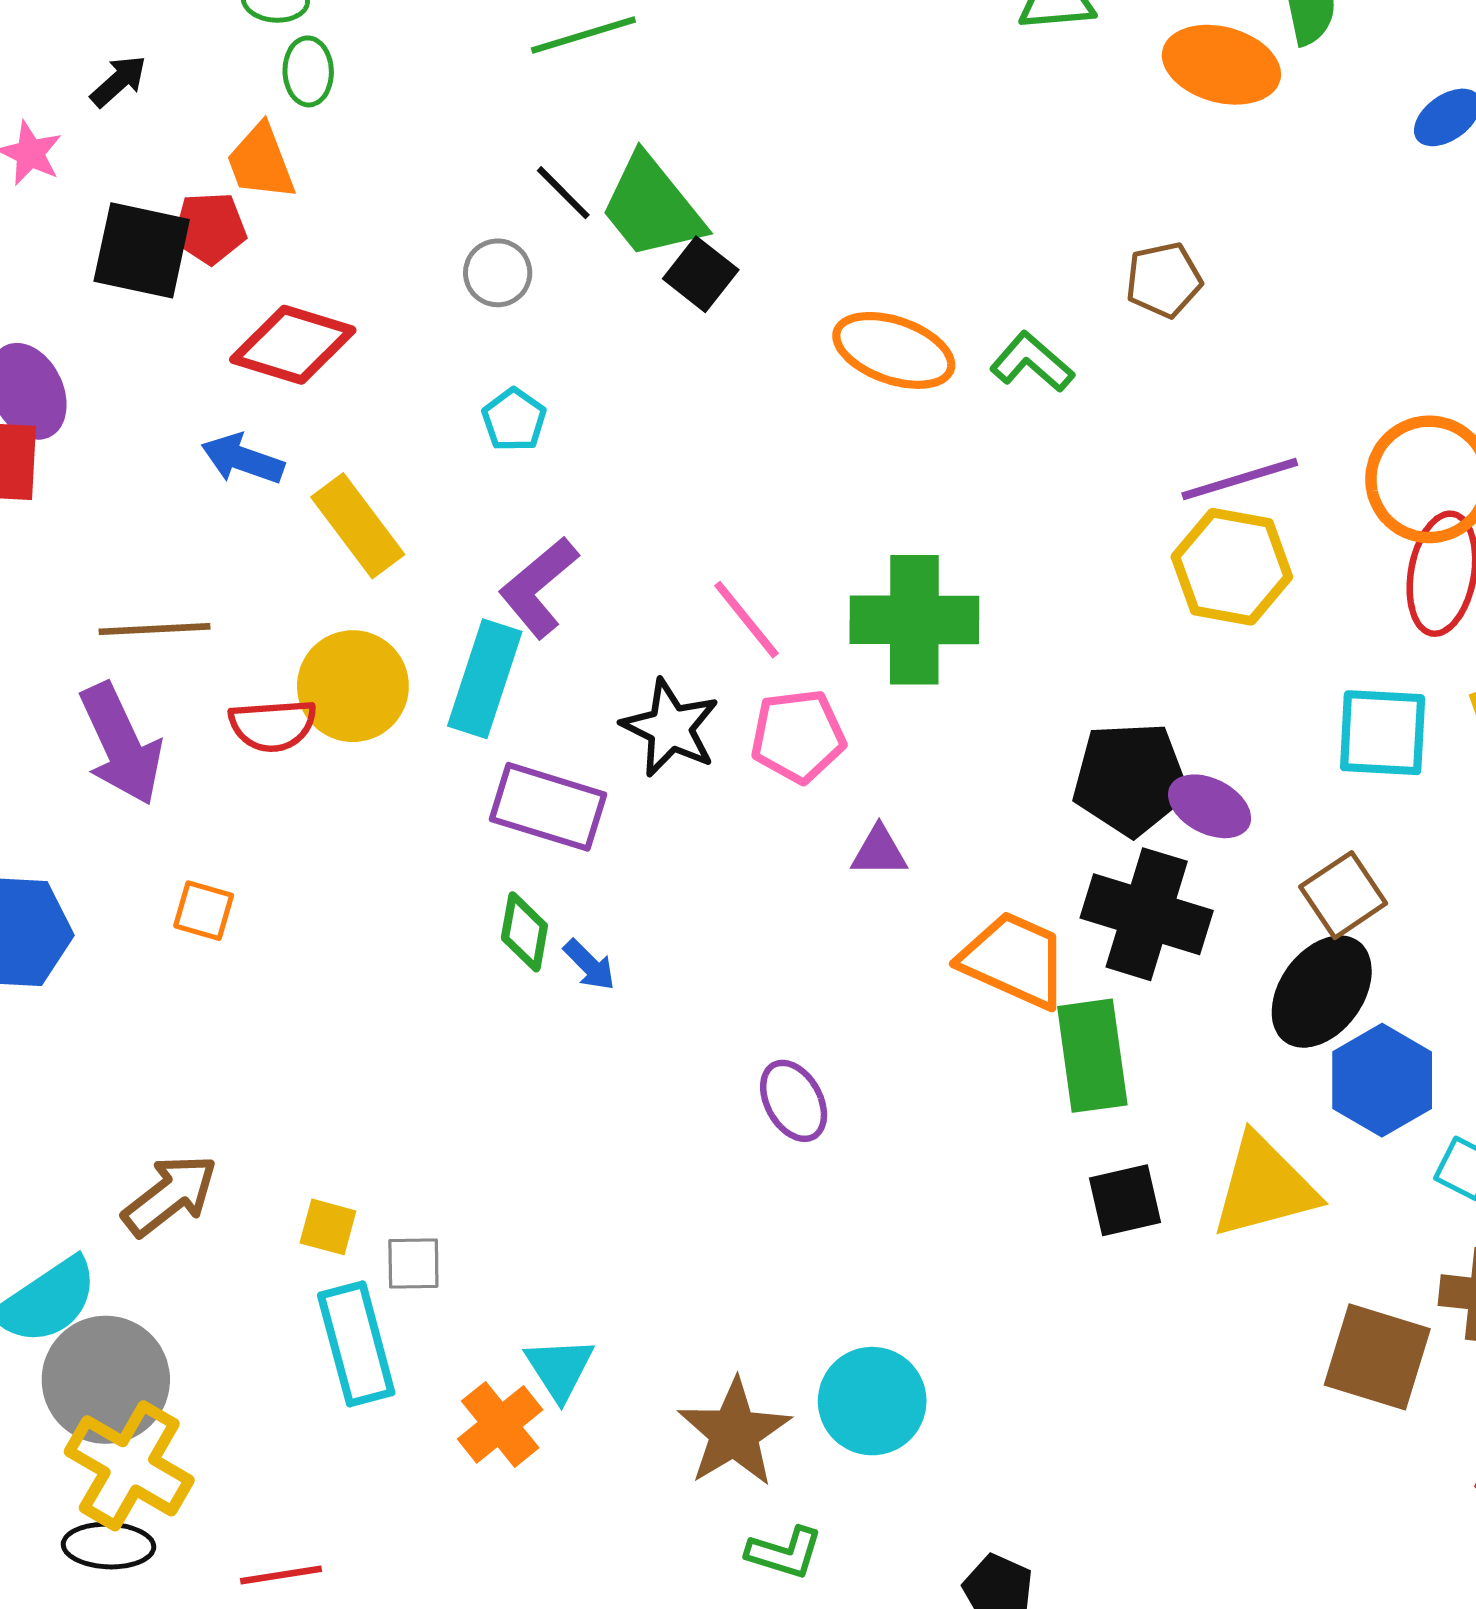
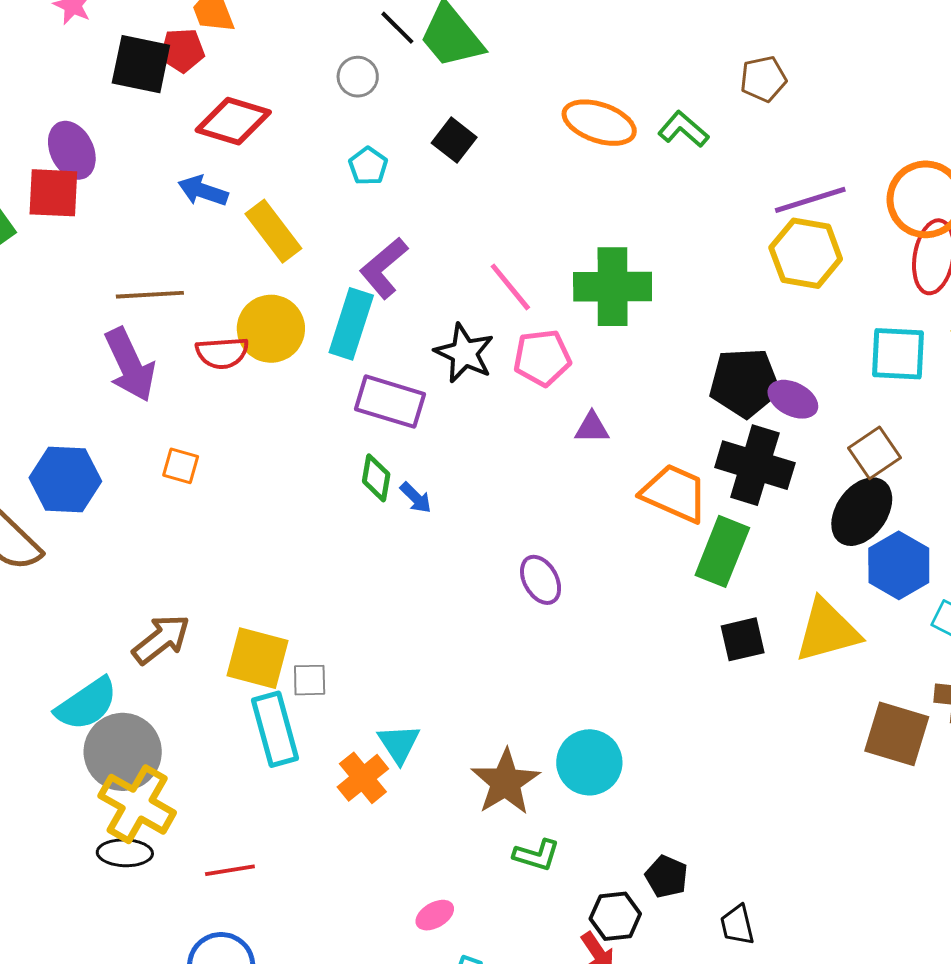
black square: (701, 274) -> (454, 140), moved
green rectangle: (1092, 1056) -> (722, 551), turned 30
yellow square: (328, 1227) -> (257, 658), size x1.8

